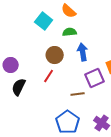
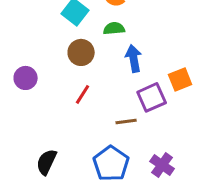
brown circle: (55, 55) -> (81, 52), moved
black semicircle: (19, 87) -> (47, 162), moved

